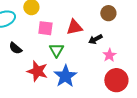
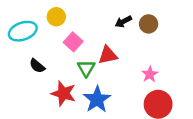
red triangle: (74, 27) -> (108, 55), moved
pink square: (45, 28) -> (73, 42), turned 35
black arrow: (95, 39) -> (123, 22), moved

